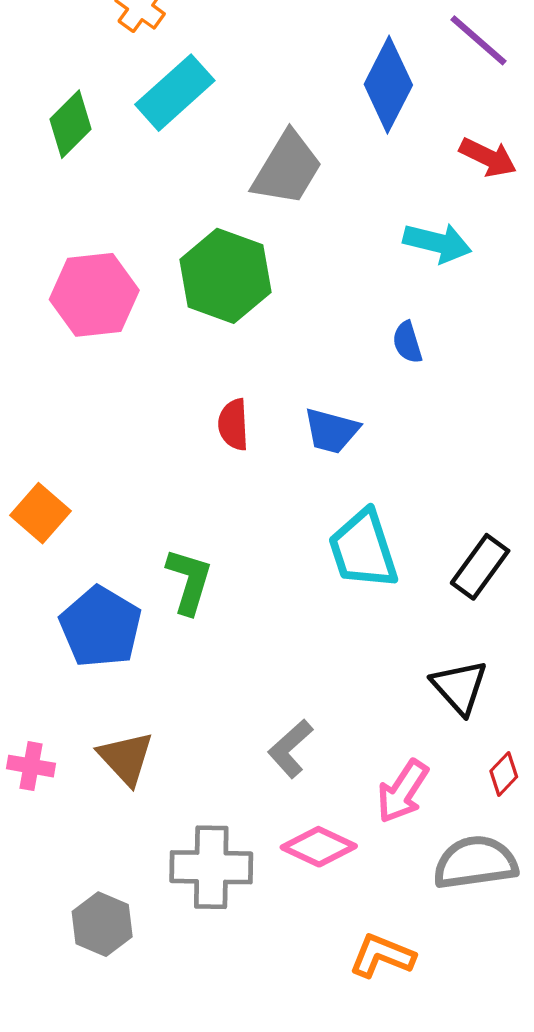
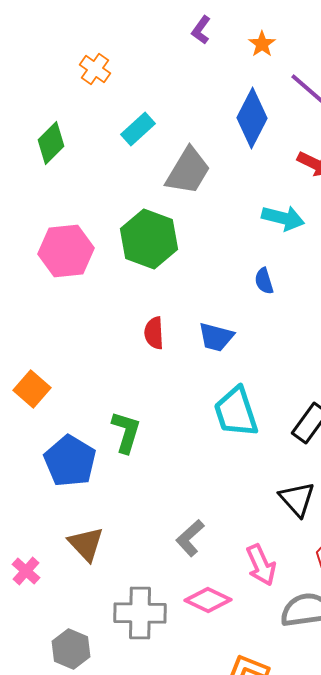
cyan rectangle: (175, 93) -> (138, 129), moved, size x0.7
pink cross: (31, 766) -> (26, 571), moved, turned 32
pink arrow: (403, 791) -> (261, 565), turned -57

